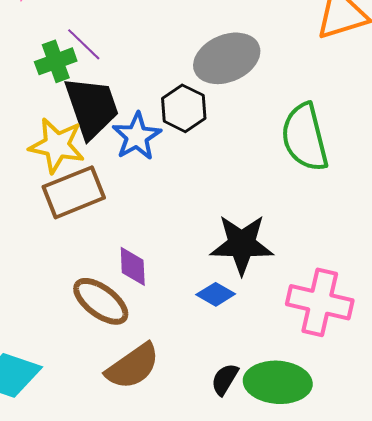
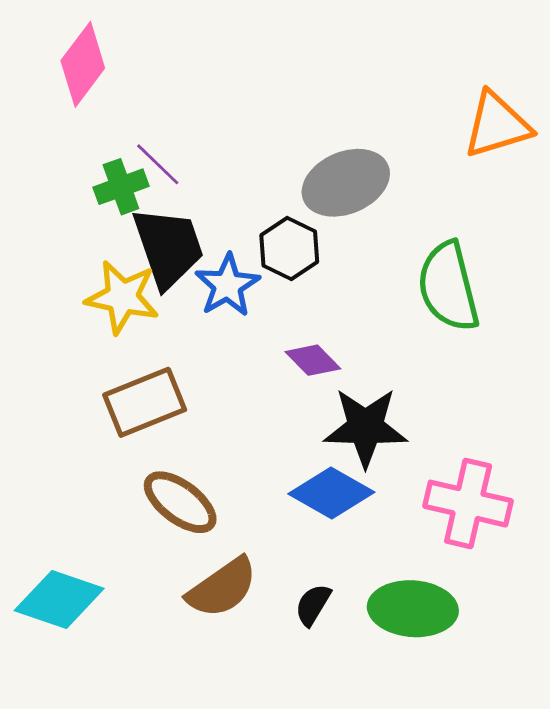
brown rectangle: (74, 192) -> (145, 402), moved
purple diamond: (133, 266) -> (313, 360), moved, turned -42
blue diamond: (216, 294) -> (331, 493), size x1.6
black semicircle: (225, 379) -> (313, 605), moved

